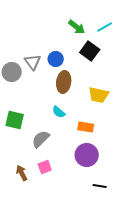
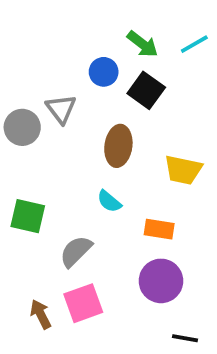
black square: (90, 51) -> (146, 90), moved
blue circle: (56, 59) -> (104, 72), moved
pink square: (45, 167) -> (83, 303), size x1.5

